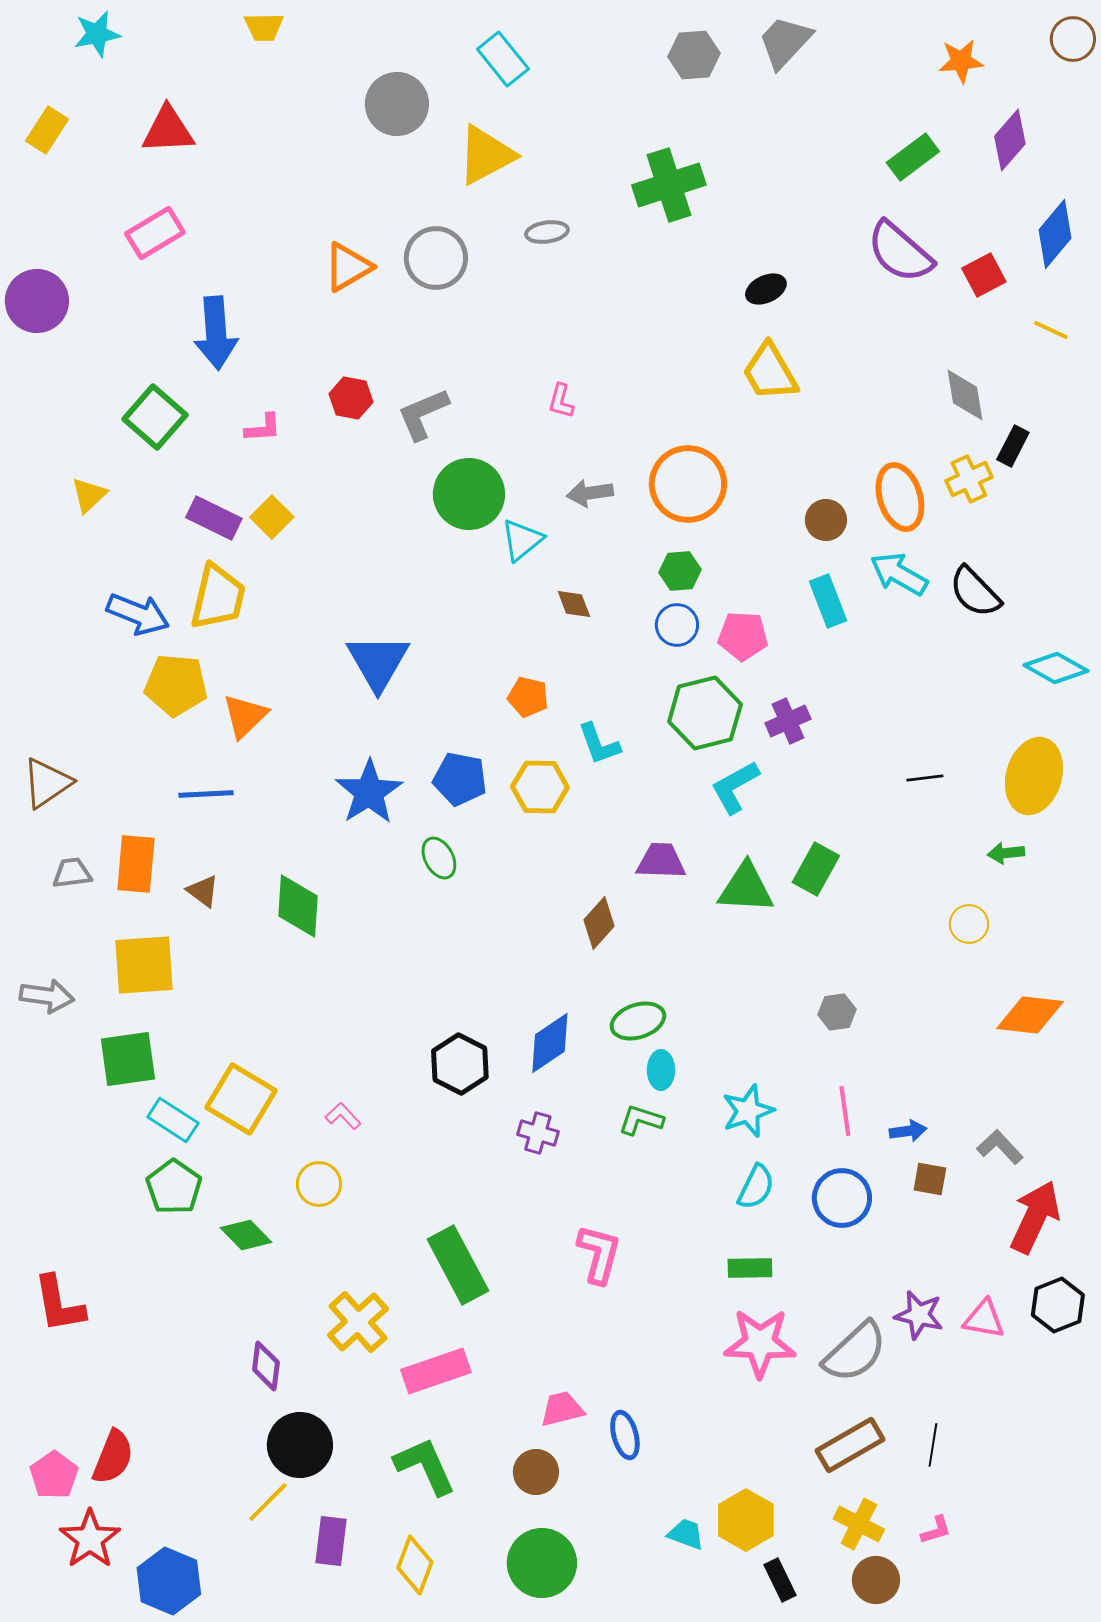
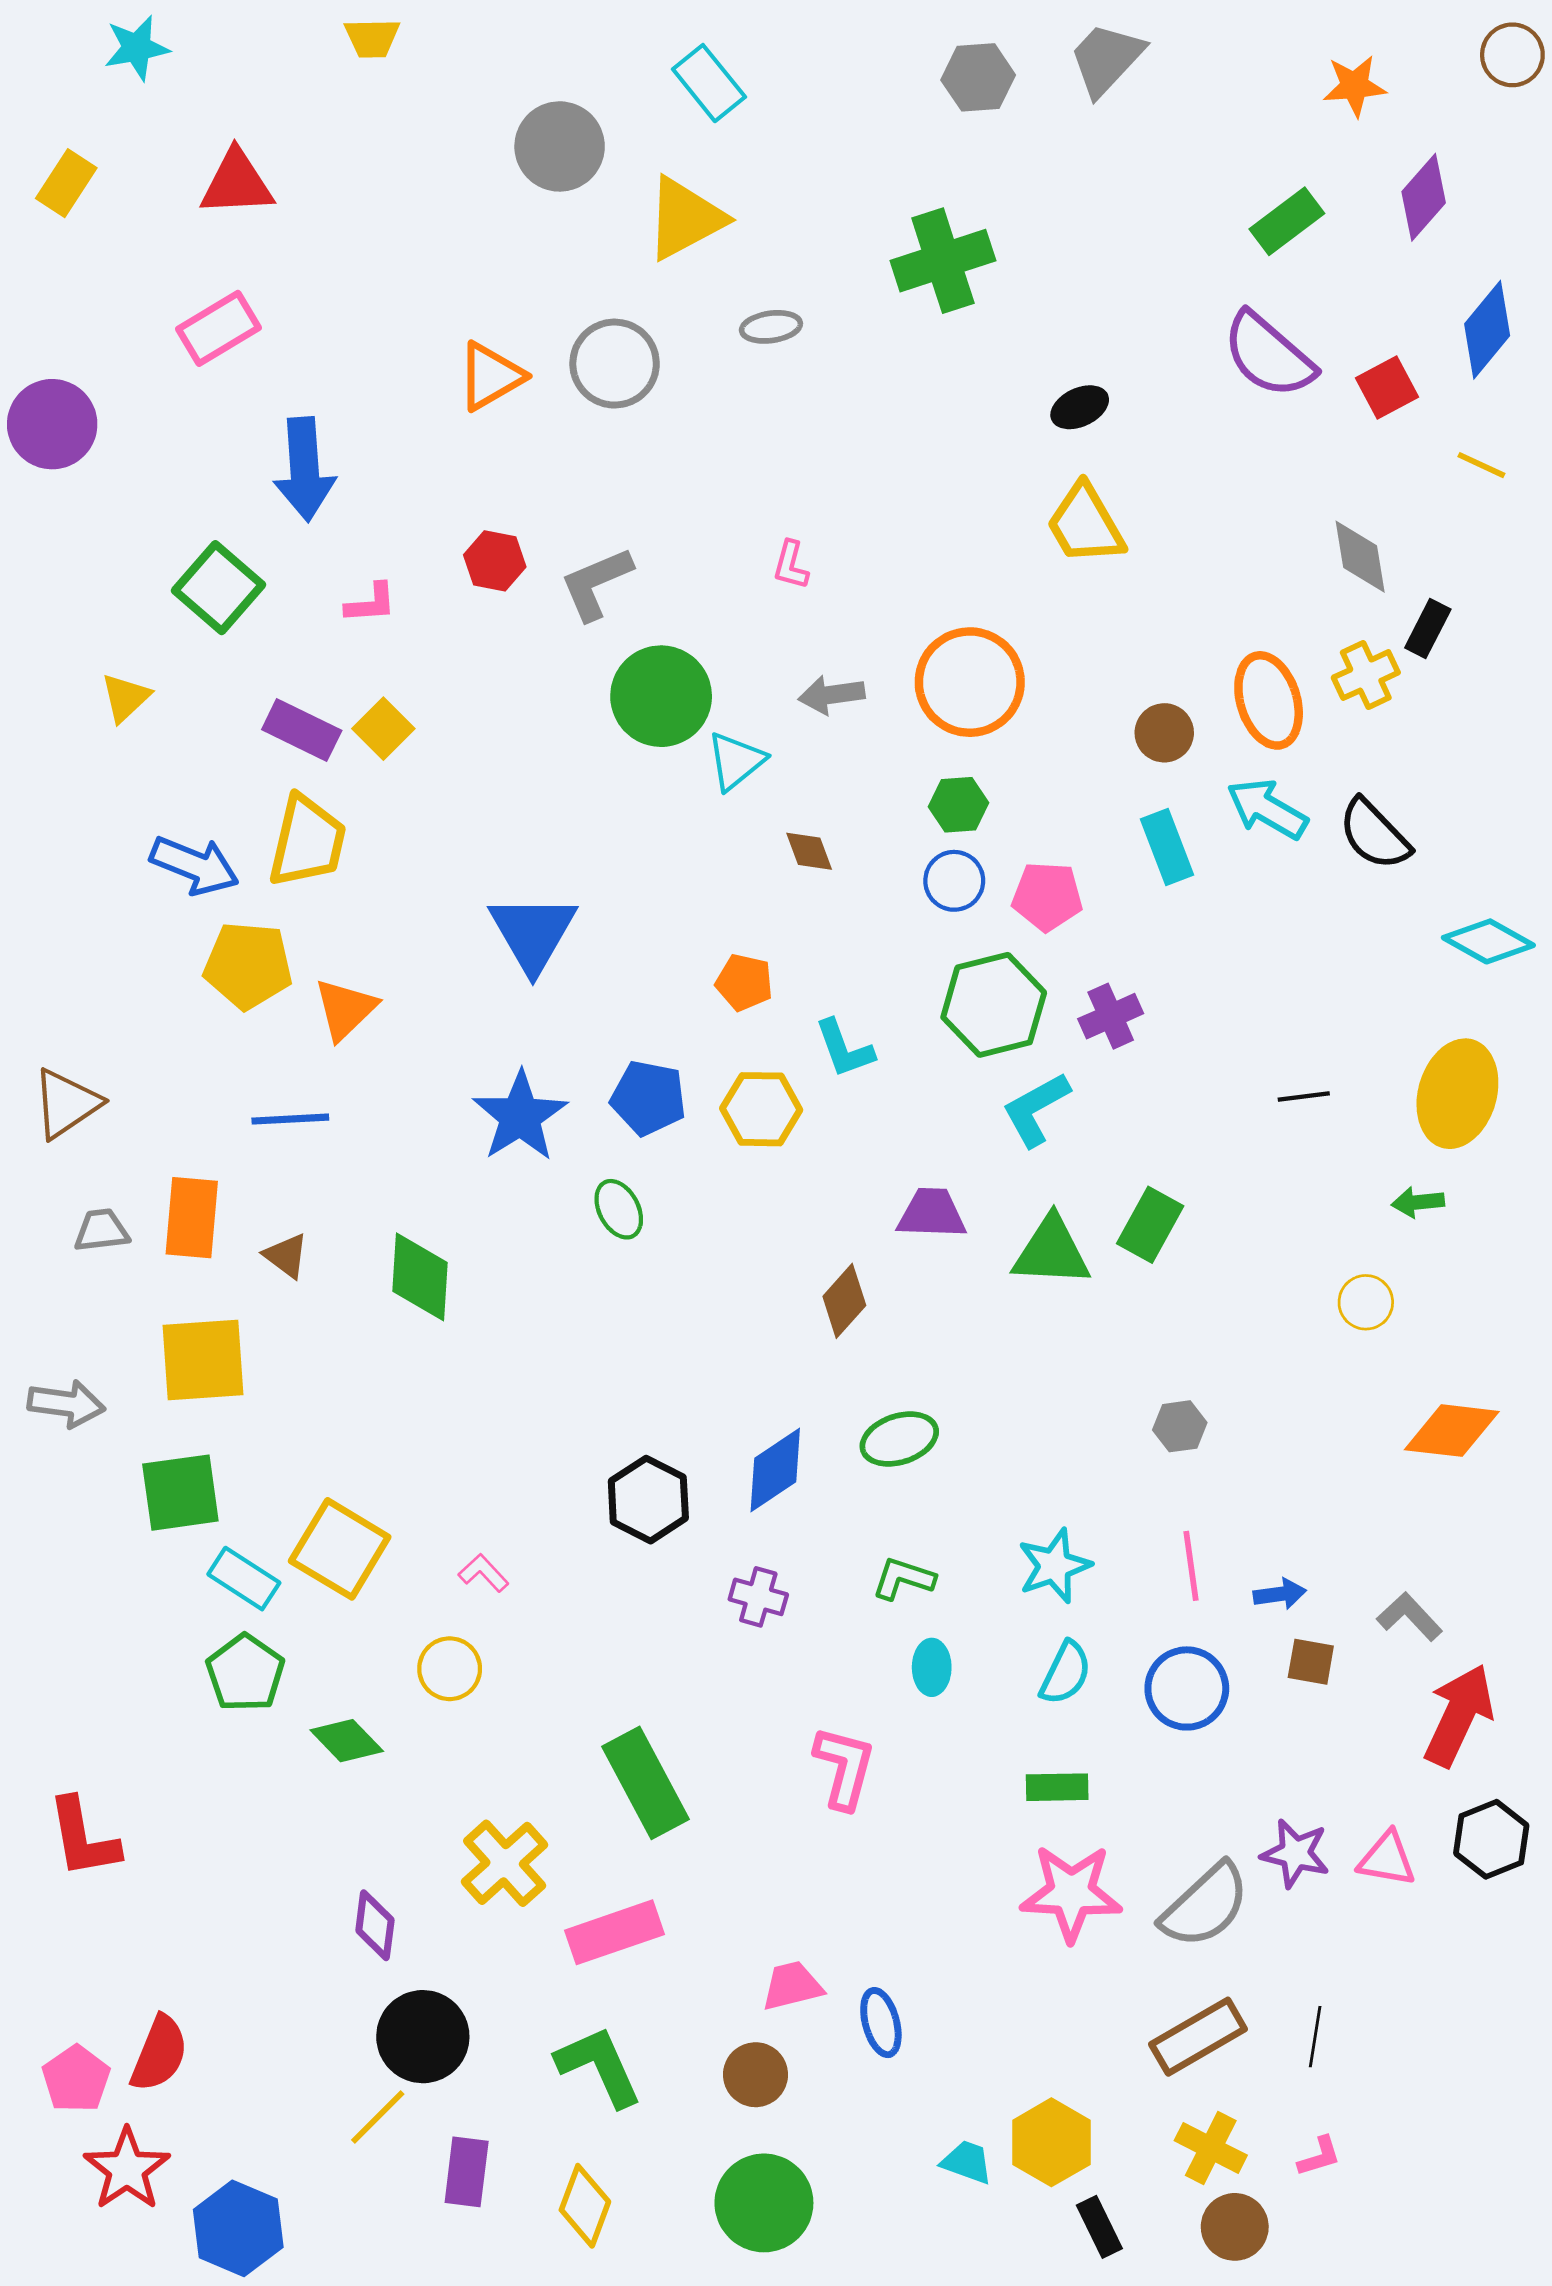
cyan ellipse: (661, 1070) -> (932, 1667), moved

